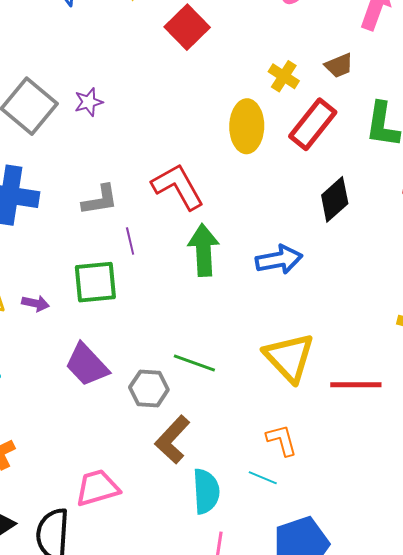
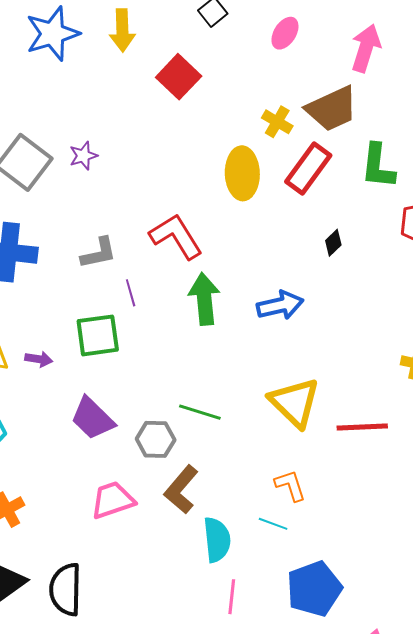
brown trapezoid: (339, 66) -> (332, 109), size x1.8
black diamond: (335, 199) -> (333, 243), size x0.6
pink trapezoid: (97, 488) -> (113, 500), moved

